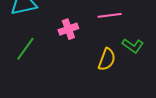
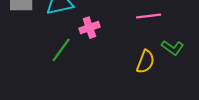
pink cross: (68, 29) -> (89, 28), moved

